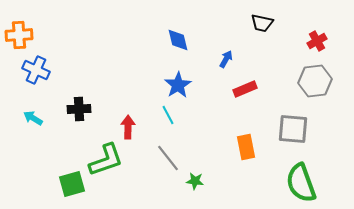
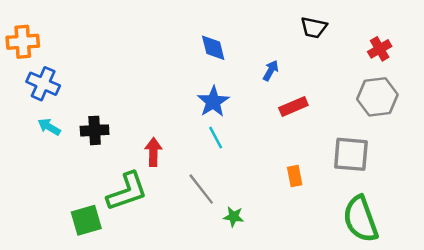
cyan line: (168, 115) -> (216, 138), moved
cyan arrow: (33, 118) -> (49, 127), moved
orange rectangle: (246, 147) -> (295, 176), size x0.7

